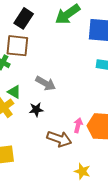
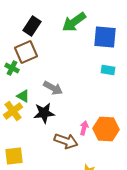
brown square: (17, 46) -> (26, 52), turned -30
black star: (36, 110) -> (44, 113), size x1.5

